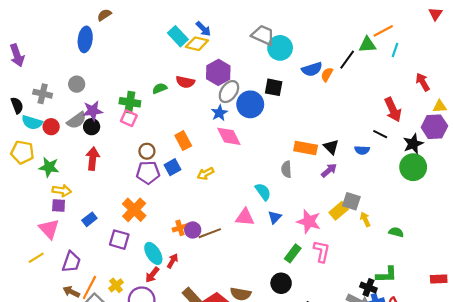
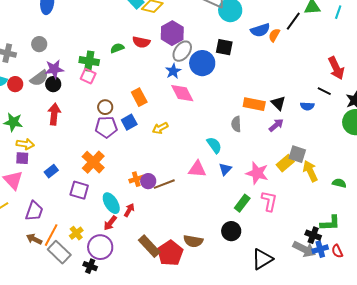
yellow arrow: (365, 219) -> (310, 171), size x1.5

